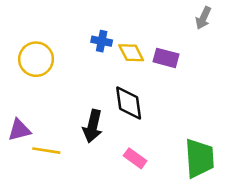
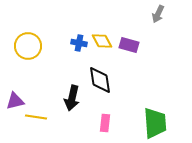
blue cross: (102, 41) -> (79, 43), moved
pink rectangle: (135, 158) -> (105, 123), turned 60

